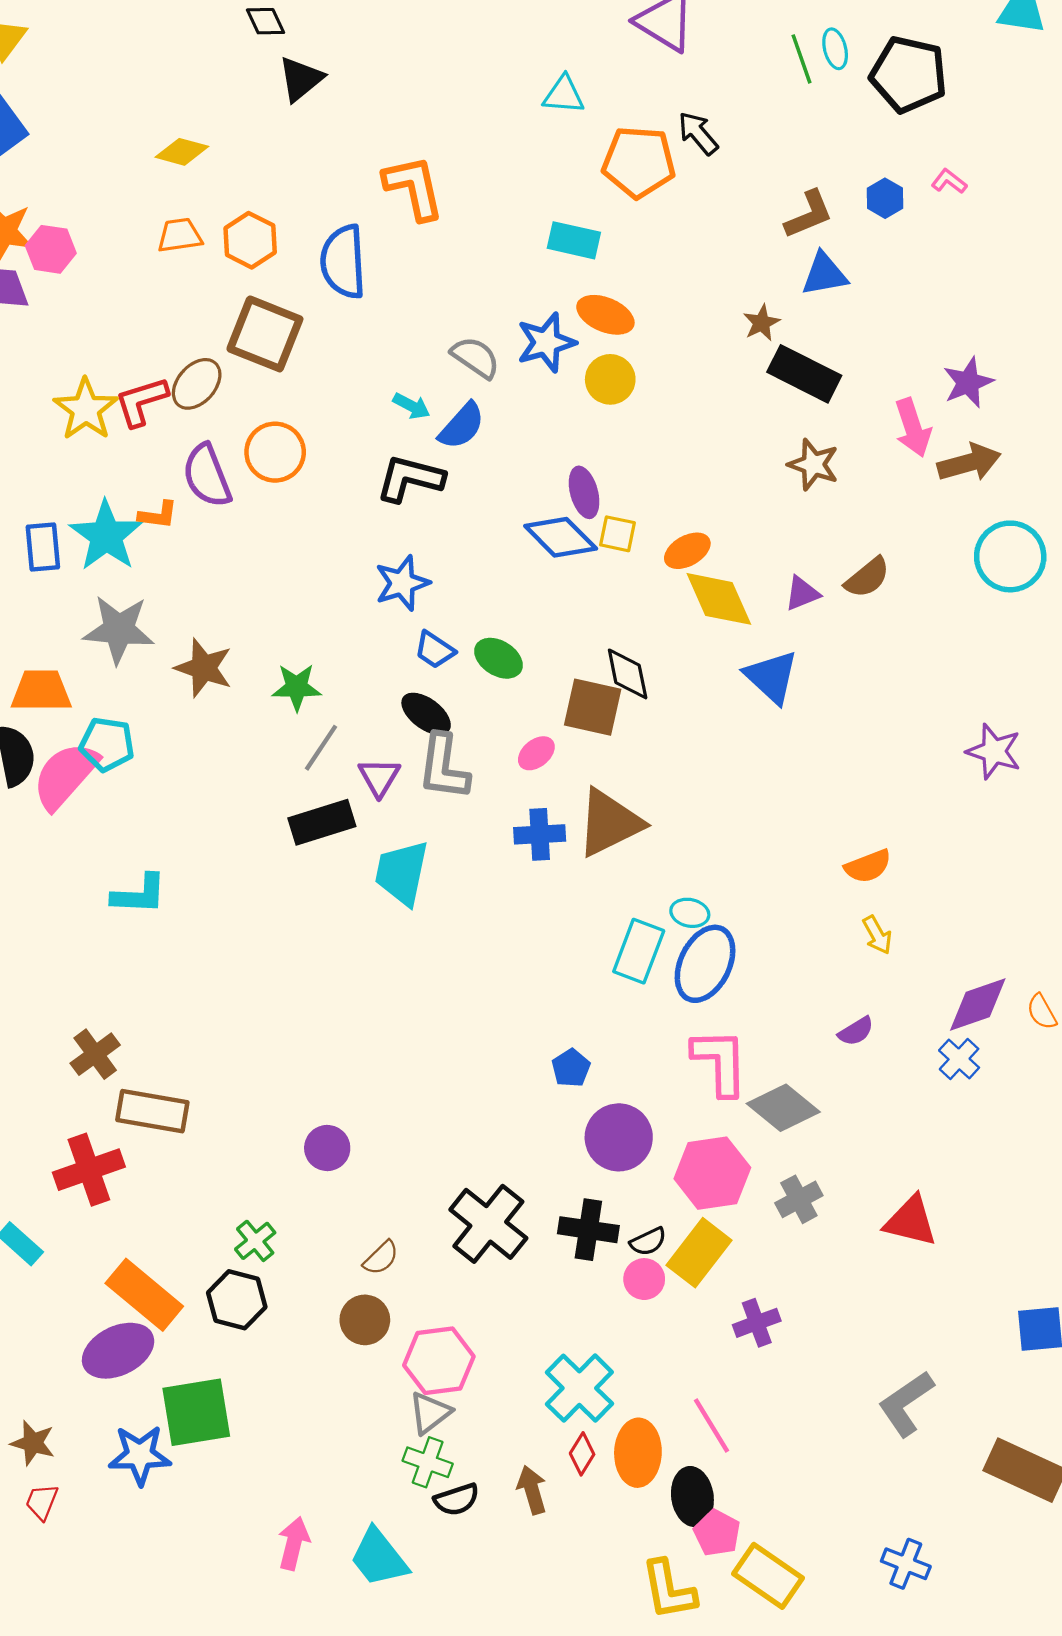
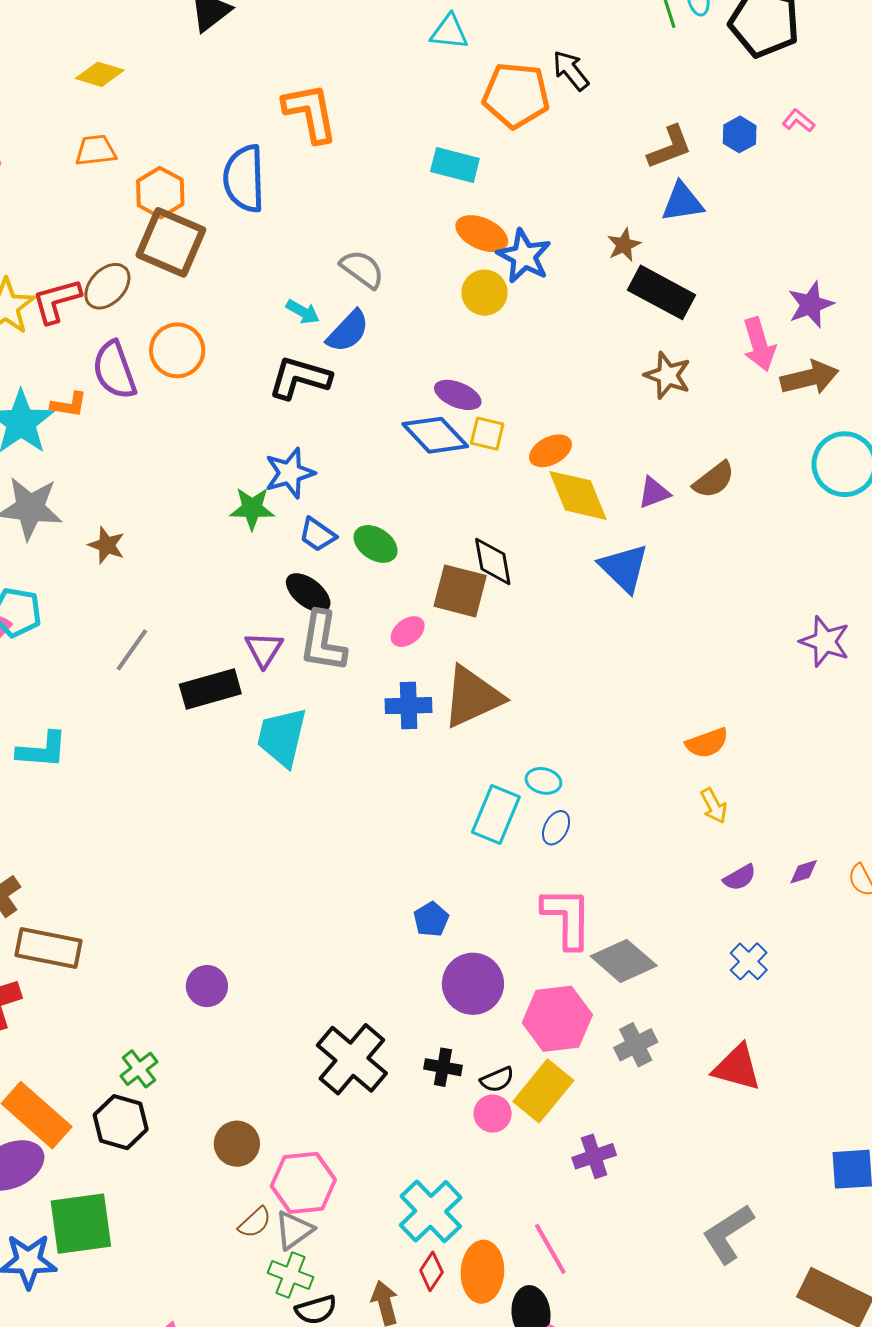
orange hexagon: (250, 240) -> (160, 193), moved
blue star: (546, 342) -> (524, 256), moved, turned -30
purple ellipse: (584, 492) -> (458, 395), turned -54
brown star: (204, 668) -> (107, 545), size x0.7
green star: (297, 687) -> (252, 508), moved
gray line: (321, 748) -> (132, 650), moved
blue ellipse: (705, 964) -> (556, 828), size x0.5
purple diamond: (978, 1004) -> (804, 872), size x0.5
purple semicircle: (856, 1031) -> (740, 878), moved
blue cross: (959, 1059) -> (749, 961), moved
black cross: (588, 1230) -> (443, 1067), size x0.7
brown semicircle: (381, 1258) -> (255, 1222), moved

